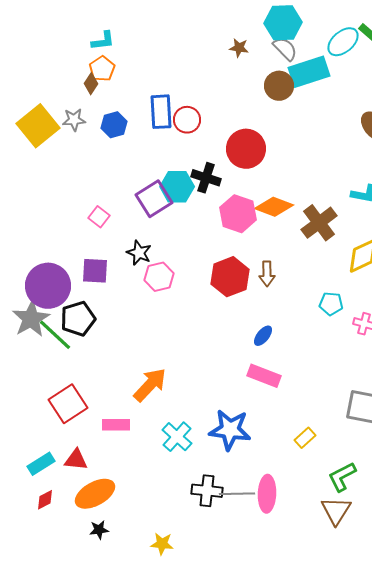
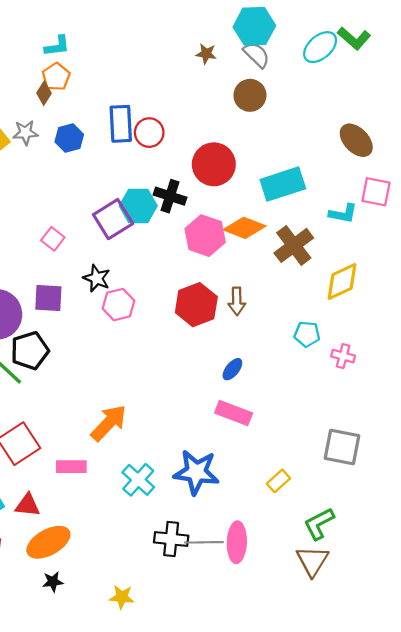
cyan rectangle: (309, 72) -> (283, 184), moved

